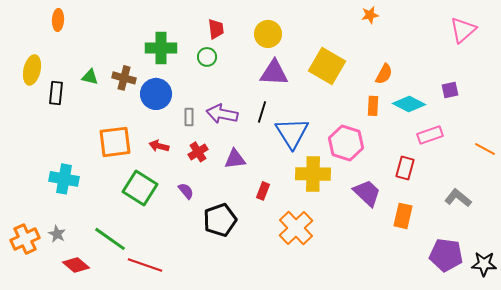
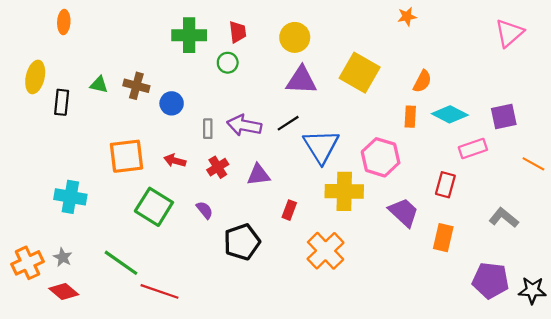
green cross: (161, 48) -> (189, 35), moved
purple square: (450, 90) -> (504, 117), moved, size x1.4
blue circle: (156, 94) -> (172, 103), size x0.7
black line: (262, 112) -> (288, 123), turned 40
red diamond: (76, 265) -> (64, 291), moved

